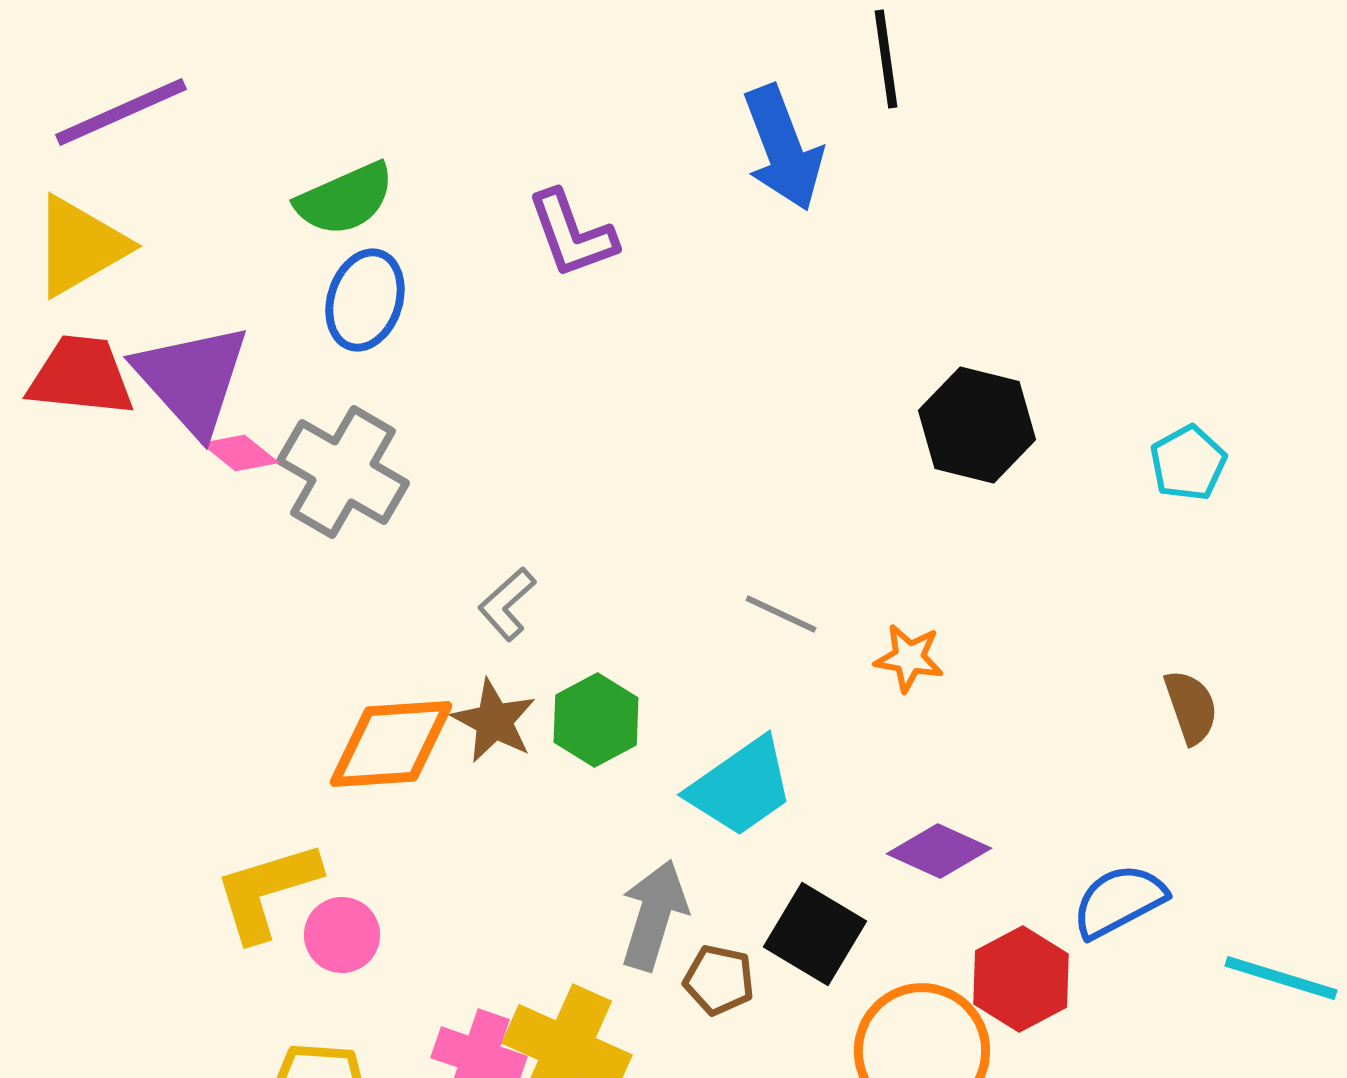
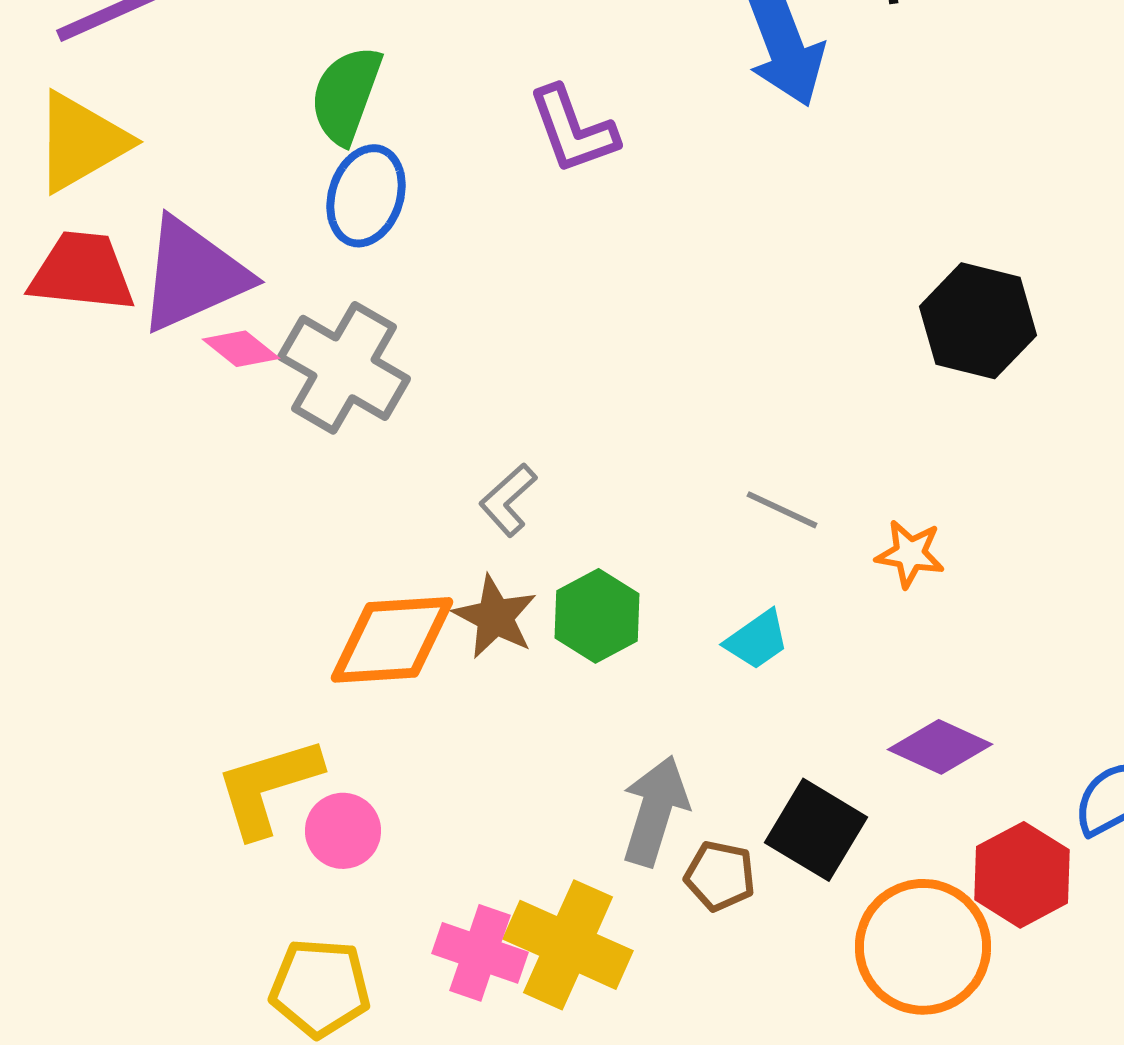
green semicircle: (345, 199) -> (346, 95), turned 134
purple triangle: (192, 379) -> (193, 275), turned 48
cyan trapezoid: (741, 787) -> (757, 640), moved, size x0.6

